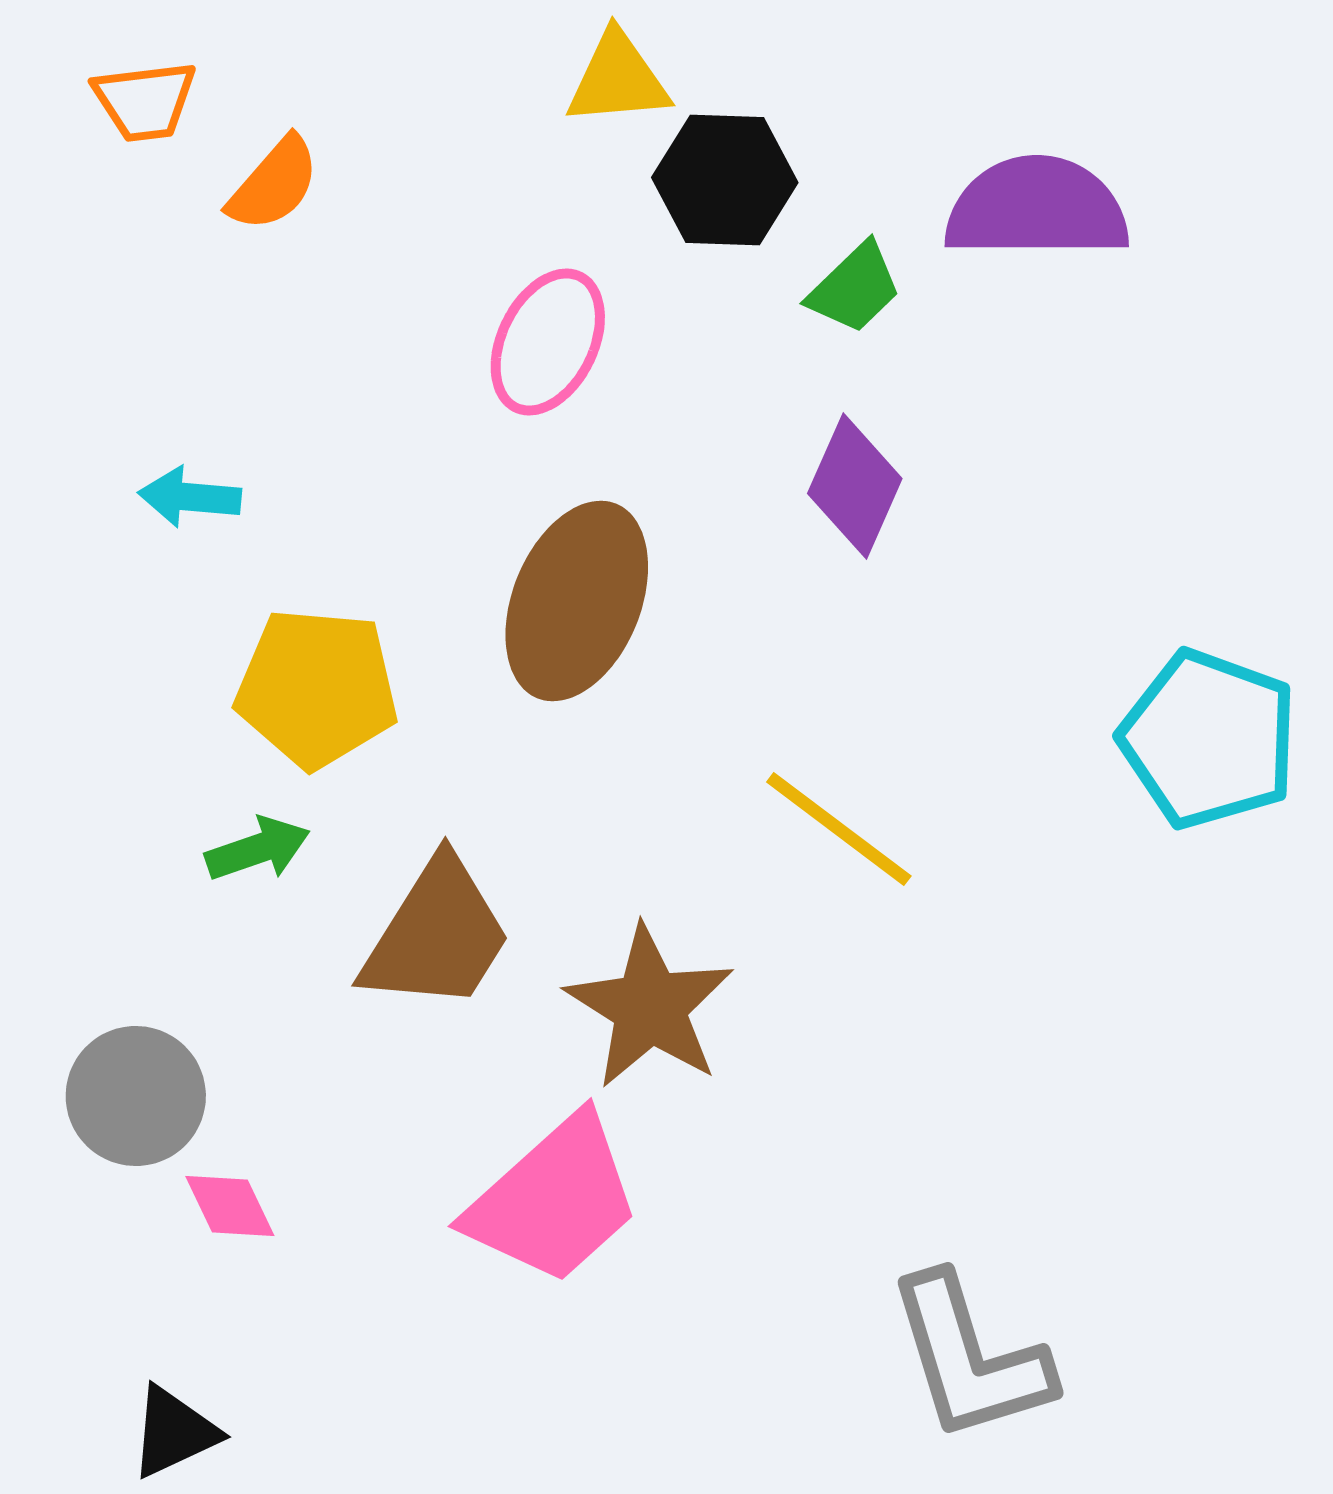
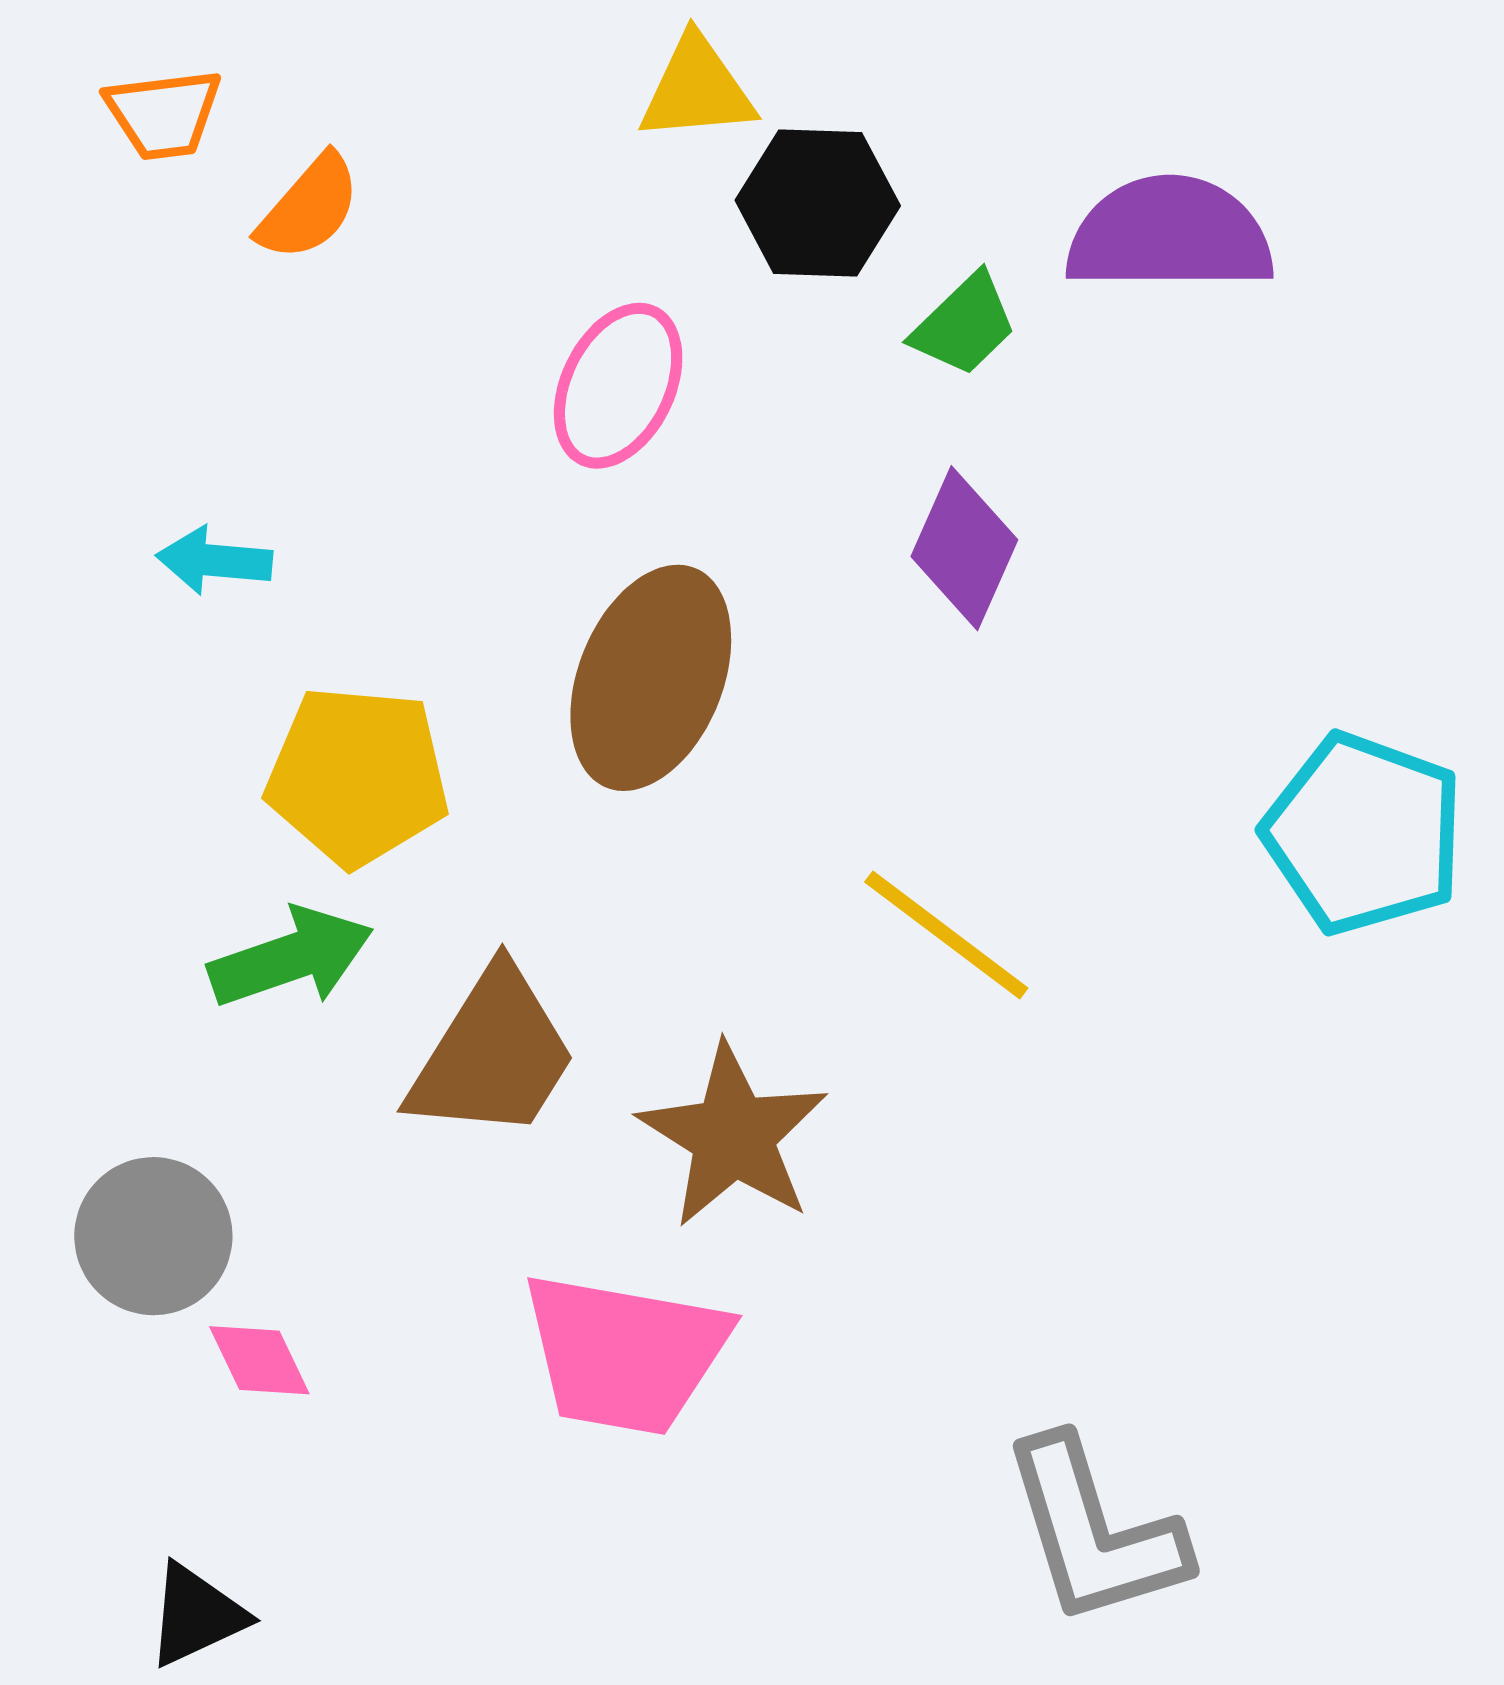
green arrow: (258, 849) -> (291, 958), size x1.4
pink trapezoid: (554, 1200) -> (625, 1353), turned 52

